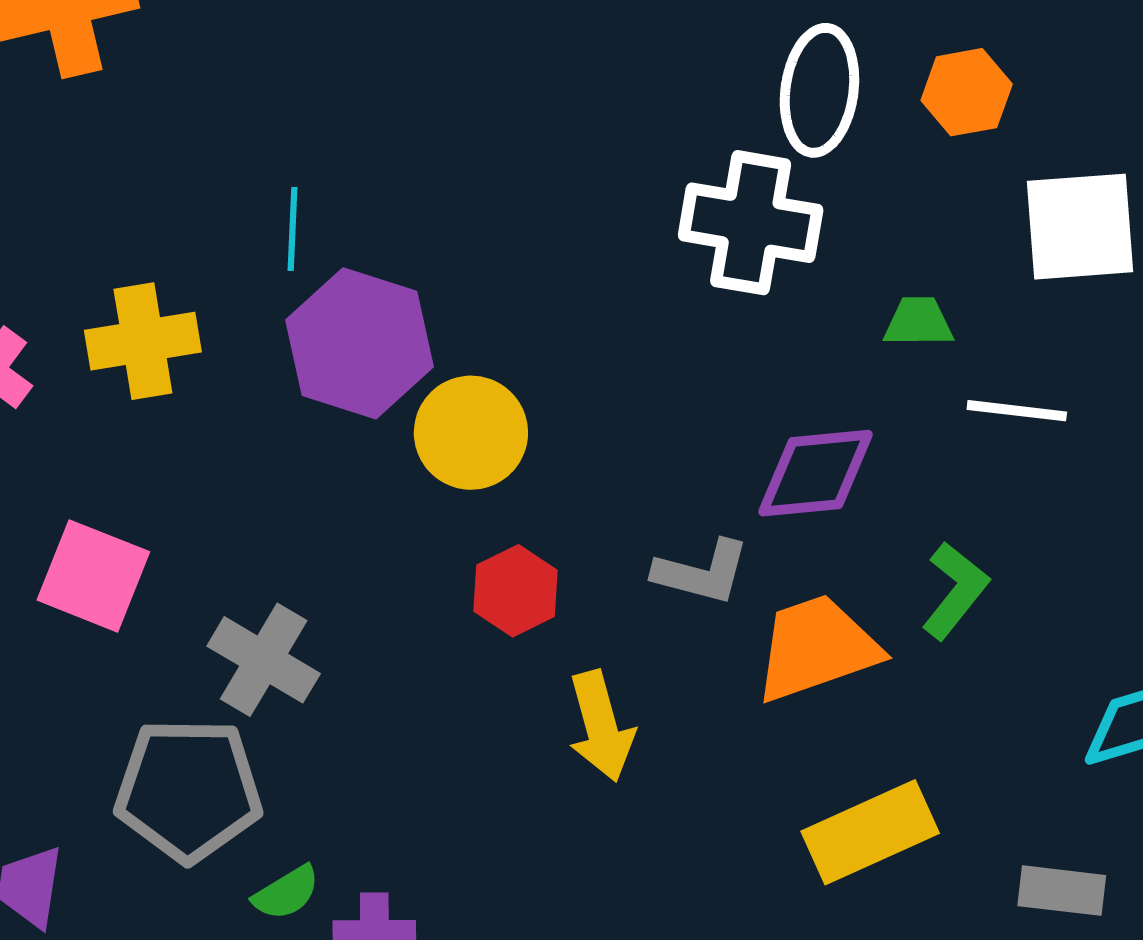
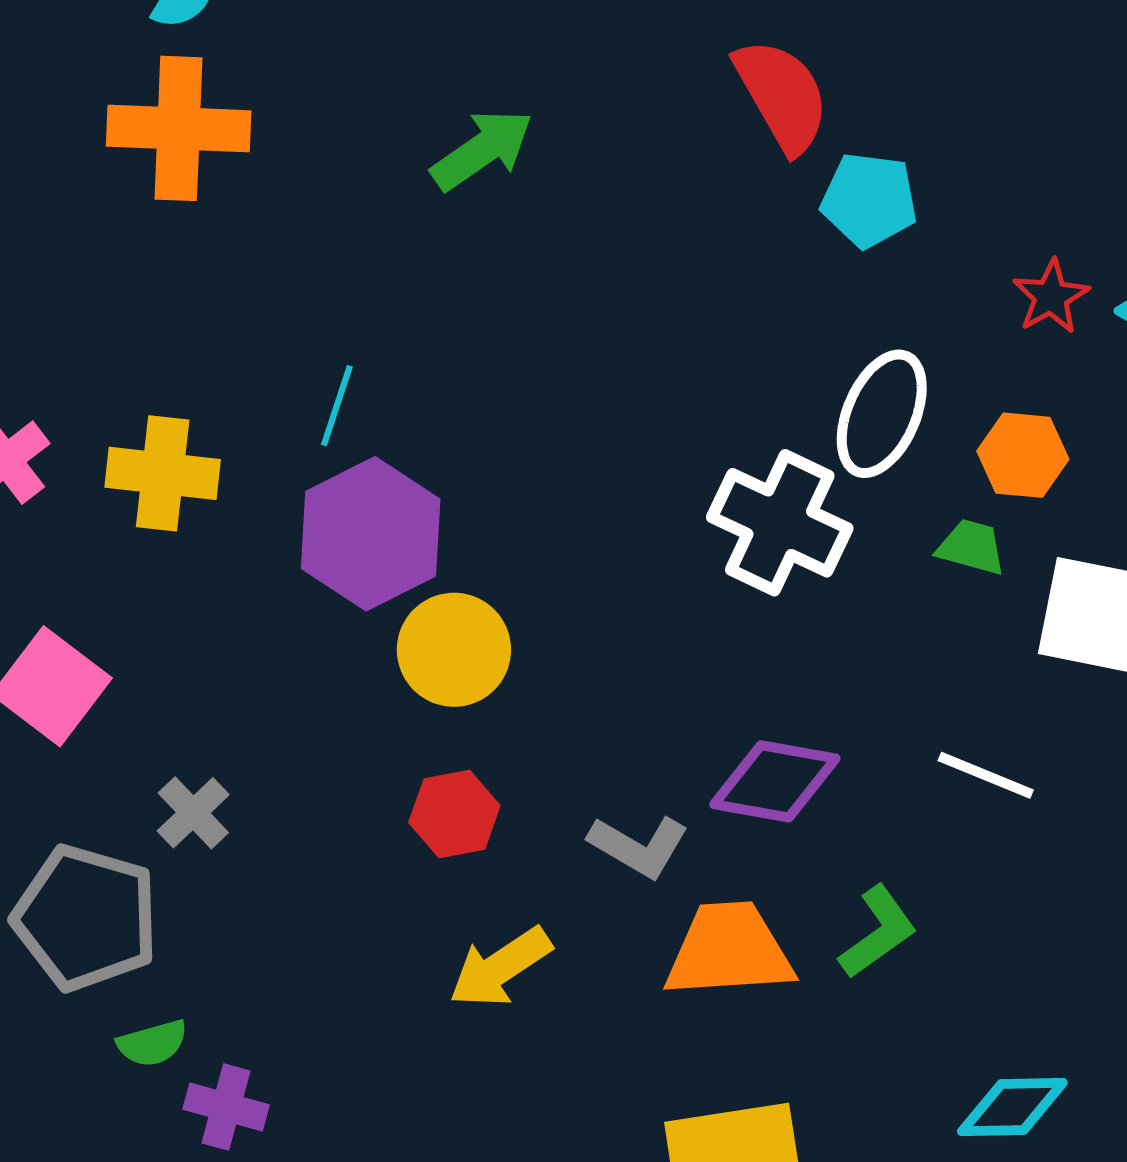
green trapezoid: (918, 322) -> (971, 547), moved
gray cross: (264, 660) -> (193, 813), size x0.7
yellow arrow: (601, 726) -> (500, 967), turned 56

